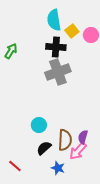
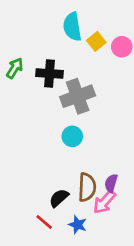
black cross: (56, 47) -> (50, 73), moved
cyan circle: (39, 125) -> (72, 136), moved
red line: (15, 166) -> (44, 222), moved

